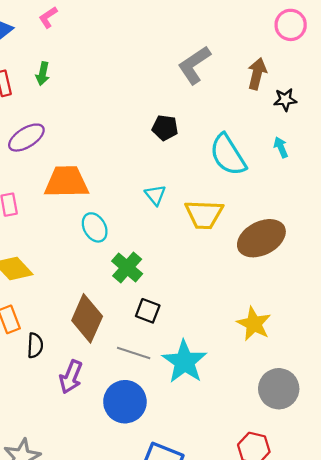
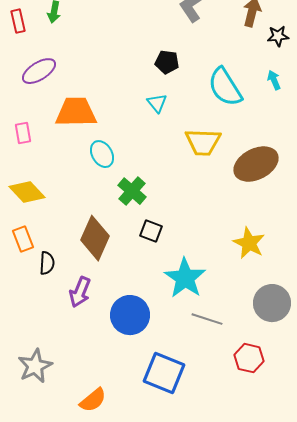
cyan triangle: (155, 195) -> (157, 103), moved
gray line: (134, 353) -> (207, 319), moved

